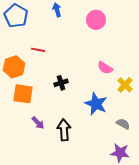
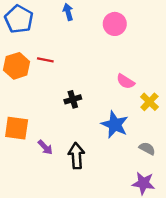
orange hexagon: (14, 67) -> (17, 66), moved
orange square: (23, 94) -> (17, 128), moved

